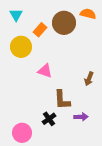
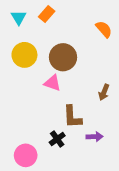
orange semicircle: (88, 14) -> (104, 29), moved, turned 35
brown circle: (64, 23) -> (63, 57), moved
orange rectangle: (40, 30) -> (47, 14), moved

